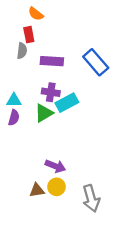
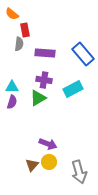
orange semicircle: (36, 14) -> (12, 14), moved
cyan rectangle: (67, 103) -> (73, 89), moved
brown triangle: (37, 190) -> (32, 165), turned -40

